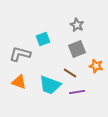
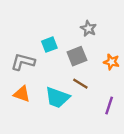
gray square: (77, 49) -> (77, 56), moved
orange star: (96, 66) -> (111, 62), moved
purple line: (77, 92) -> (109, 106), moved, turned -63

